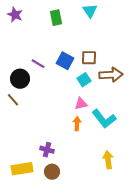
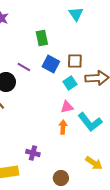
green rectangle: (56, 18) -> (42, 38), moved
yellow arrow: (108, 160) -> (94, 163), turned 132
brown circle: (52, 172) -> (61, 178), moved

